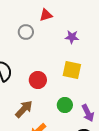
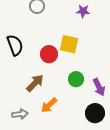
yellow square: (72, 70) -> (69, 44), moved

